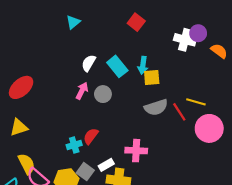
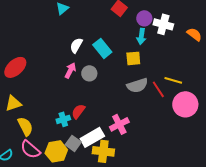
purple circle: (198, 33) -> (144, 18), moved
cyan arrow: (143, 65) -> (141, 36), moved
pink cross: (136, 151) -> (119, 124), turned -30
yellow semicircle: (27, 164) -> (25, 126), moved
white rectangle: (106, 165) -> (92, 137), size x1.6

